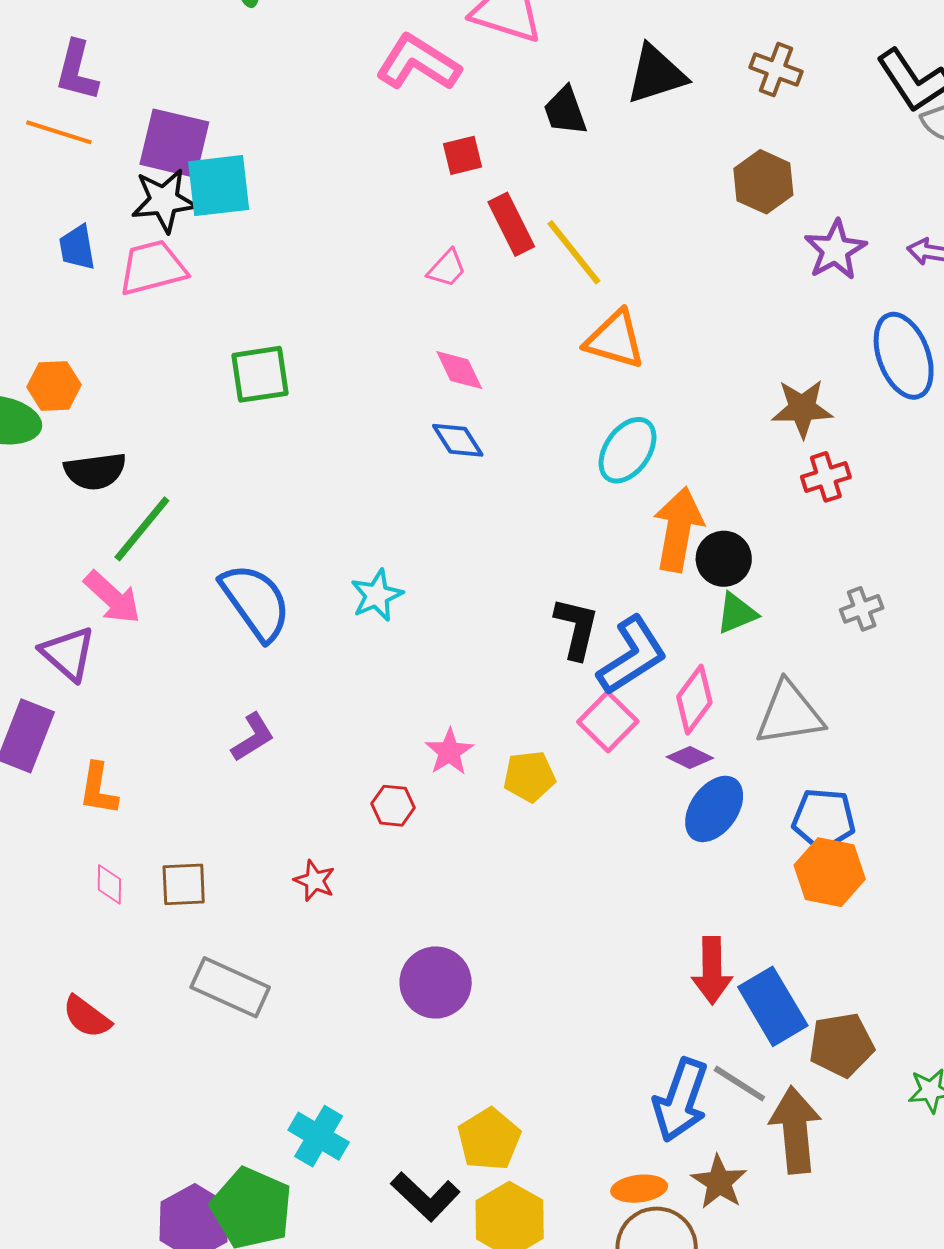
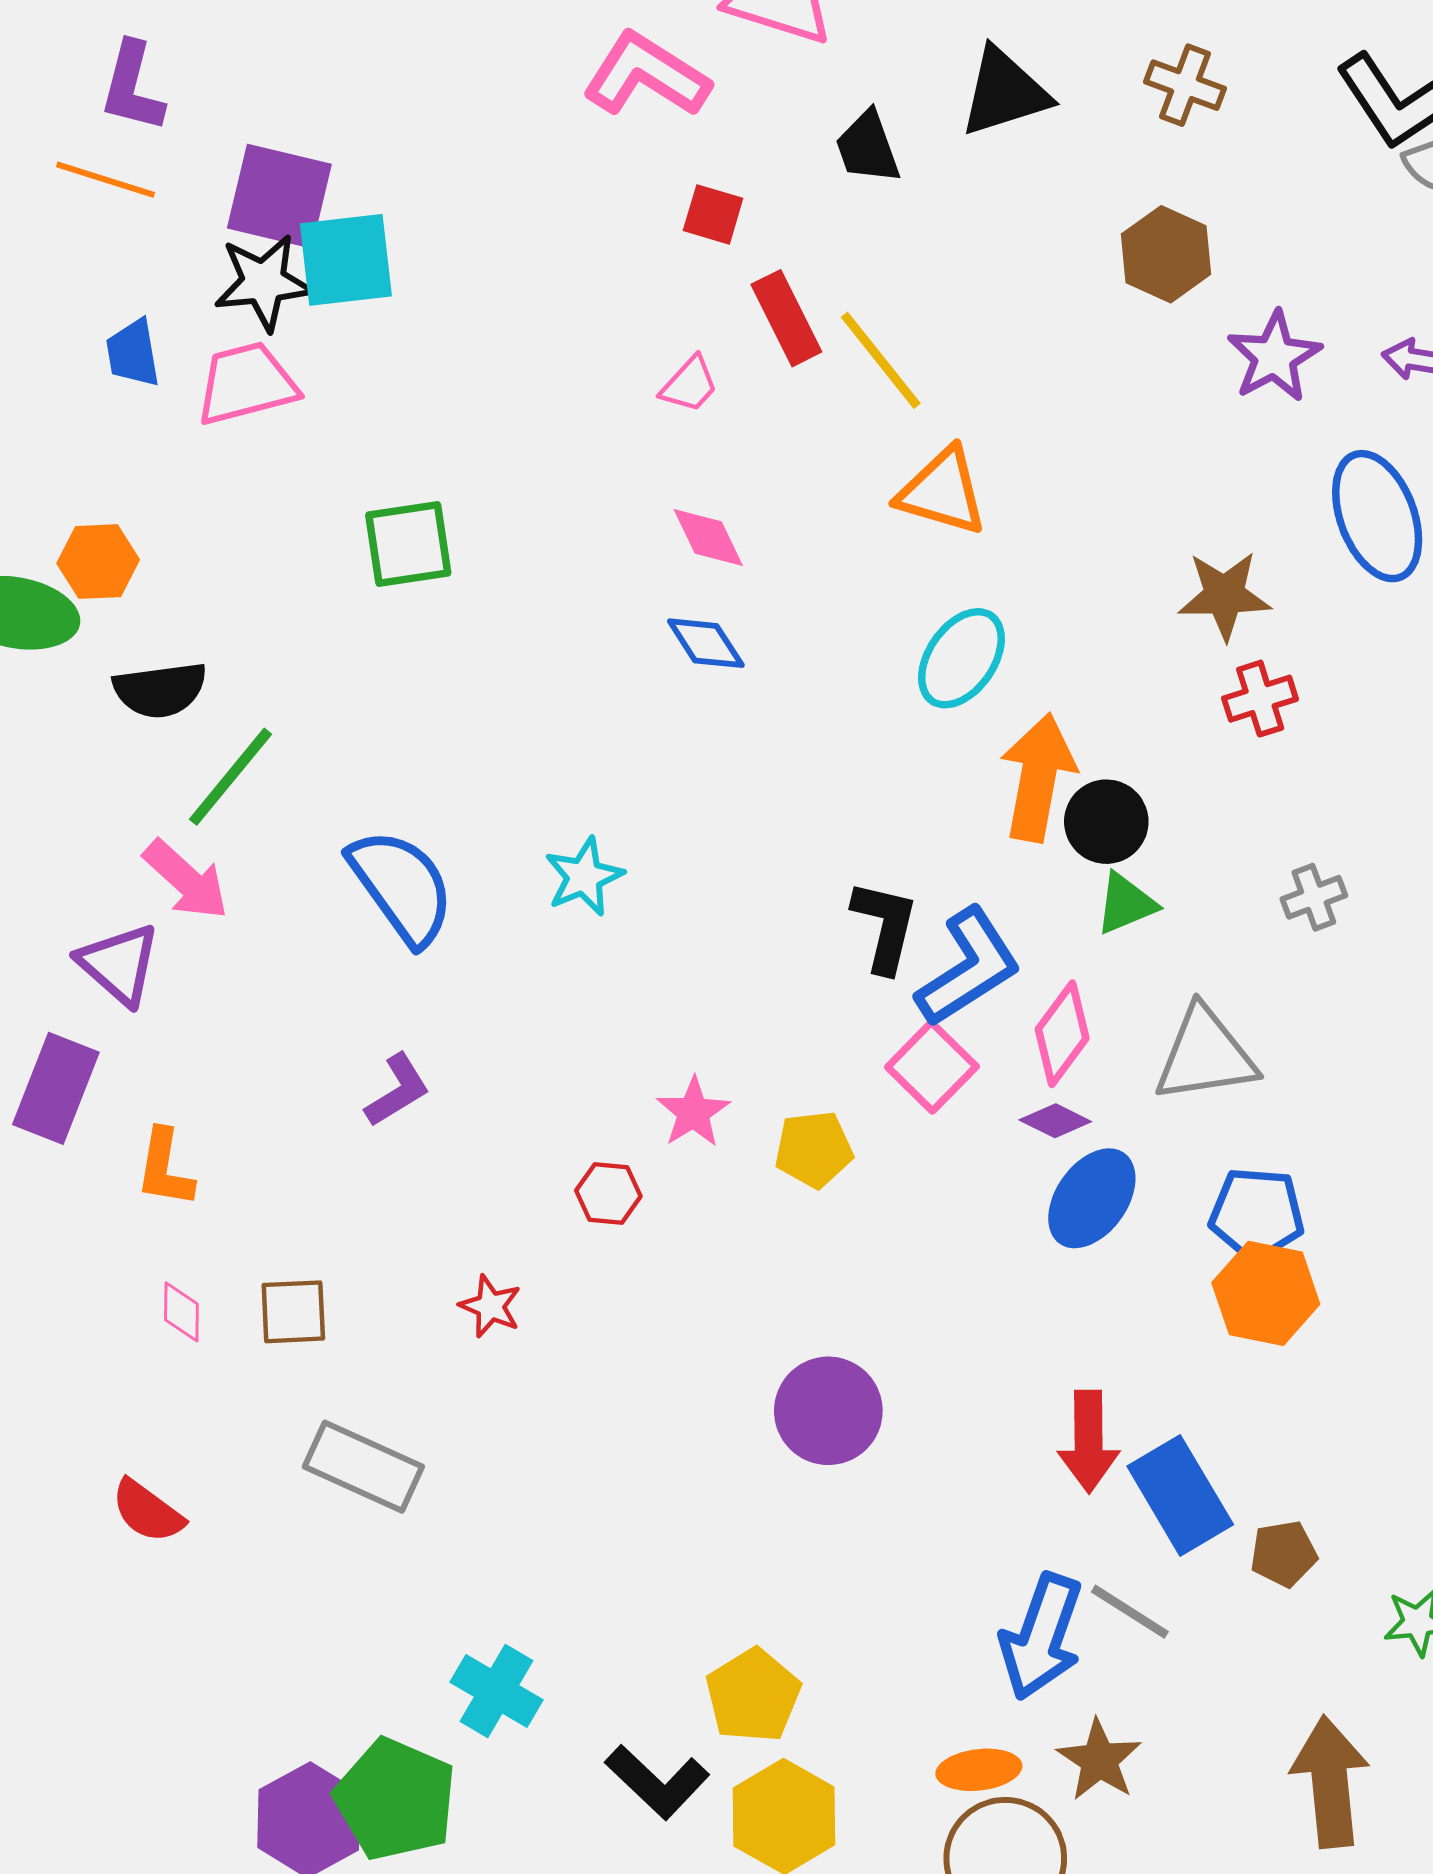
red square: (463, 155) -> (713, 214), turned 30
purple circle: (436, 983) -> (828, 1411), moved
brown pentagon: (841, 1045) -> (1284, 1554), size x0.7
brown arrow: (795, 1130) -> (1330, 1782), moved

